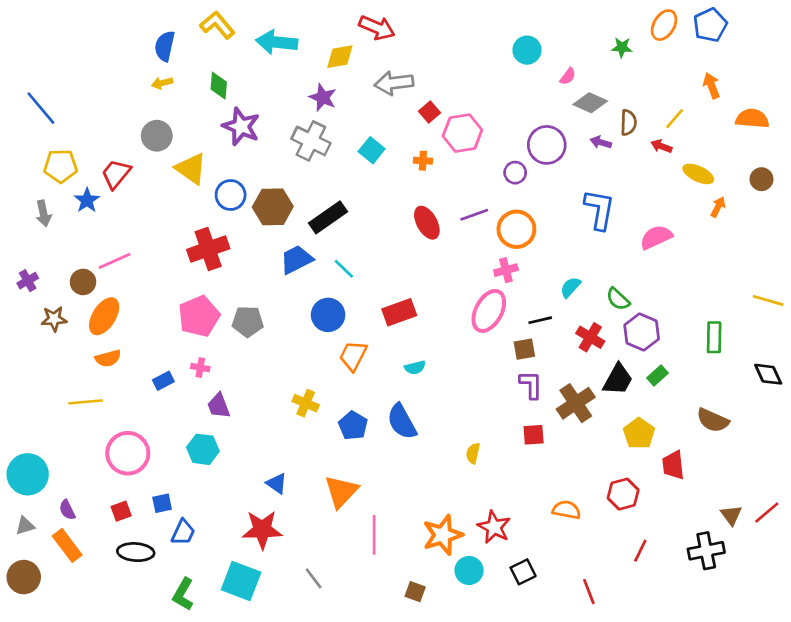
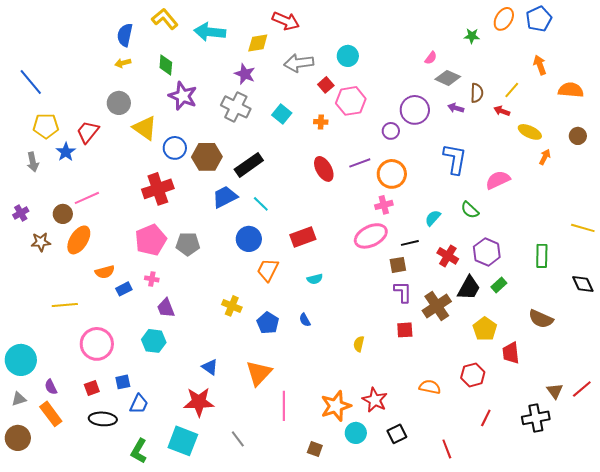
cyan circle: (527, 50) -> (348, 56), moved
green semicircle: (618, 299) -> (470, 210), moved
pink ellipse: (489, 311) -> (371, 236), turned 36
orange semicircle: (108, 358) -> (105, 272), moved
blue semicircle: (402, 422) -> (305, 320), size x0.5

